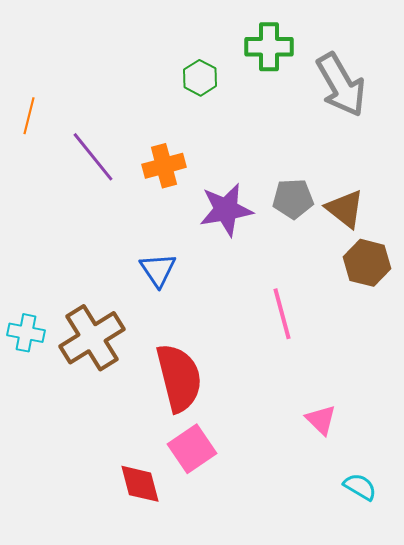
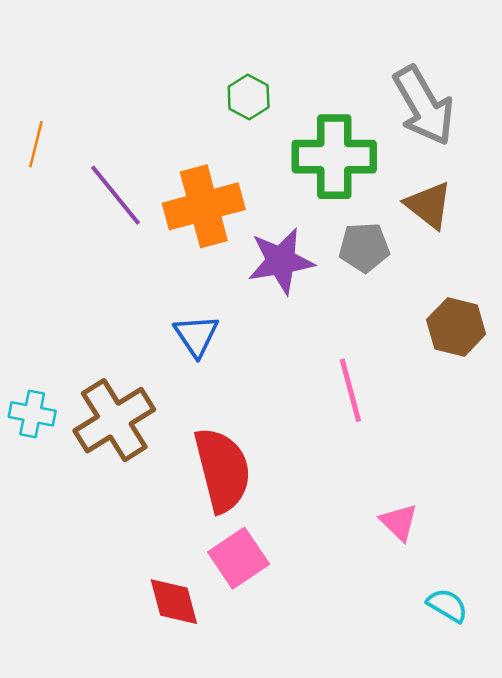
green cross: (269, 47) -> (334, 157), moved, size x1.4
orange cross: (164, 166) -> (204, 206), size x1.5
brown triangle: (345, 209) -> (429, 205), moved

